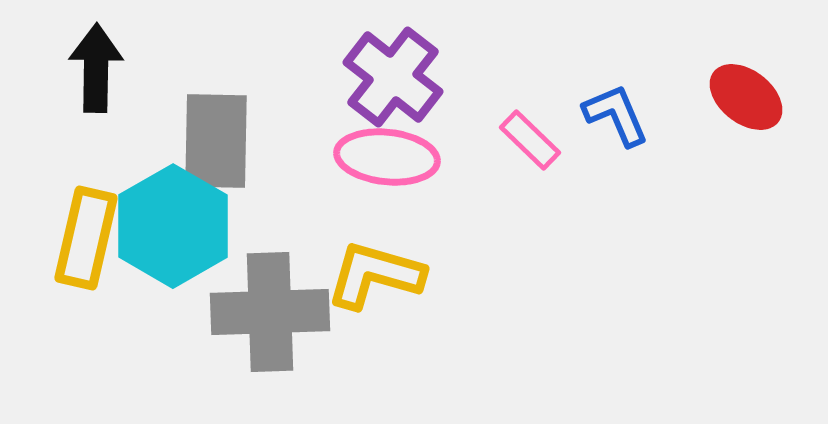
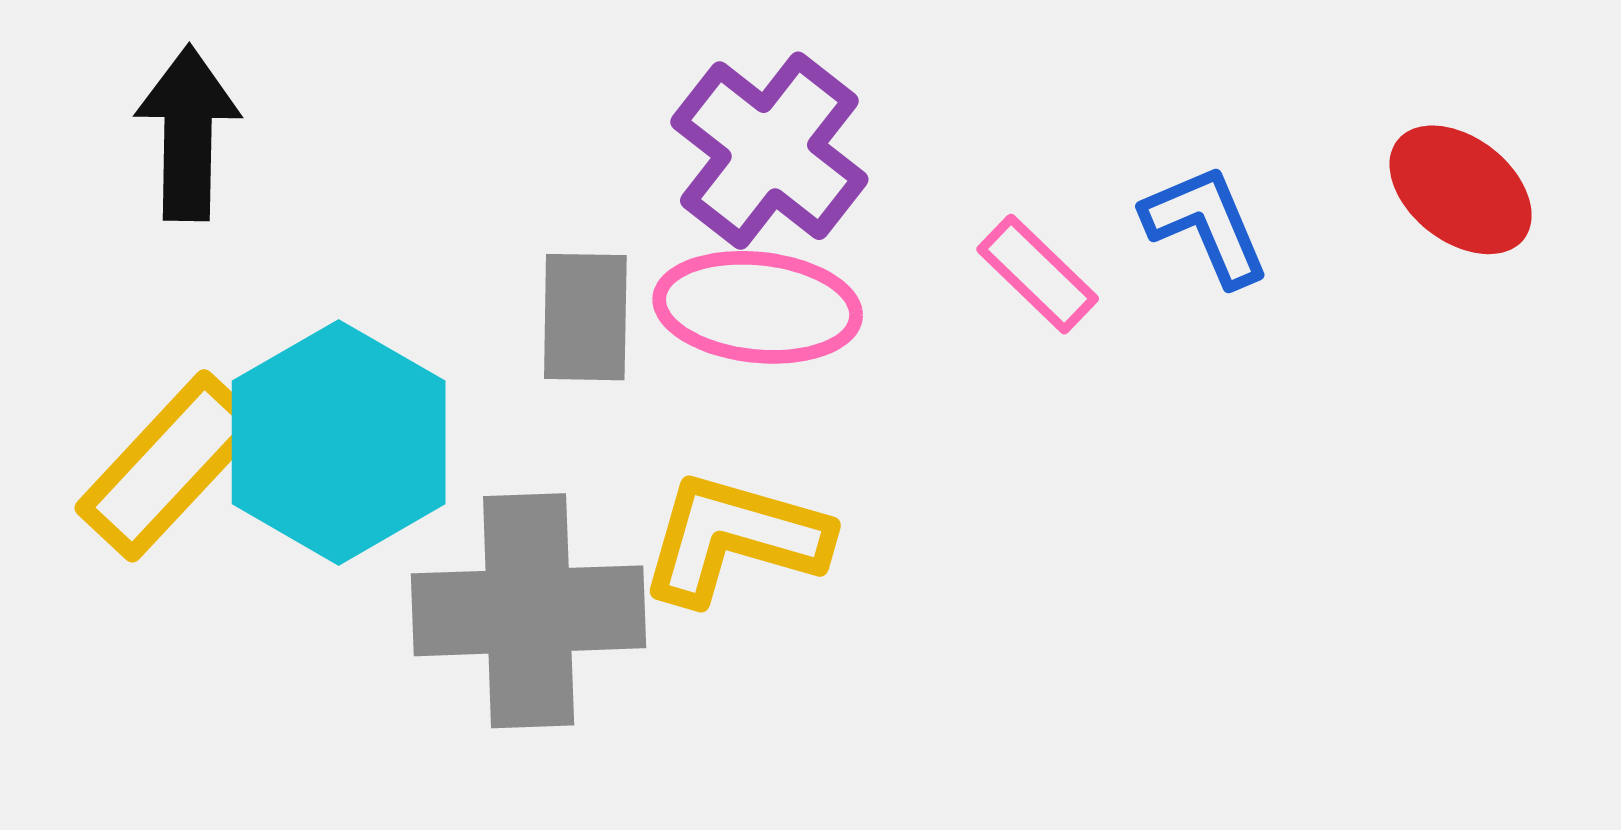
gray rectangle: (216, 141) -> (585, 317), moved, size x0.7
yellow rectangle: (86, 238) -> (168, 466), turned 30

